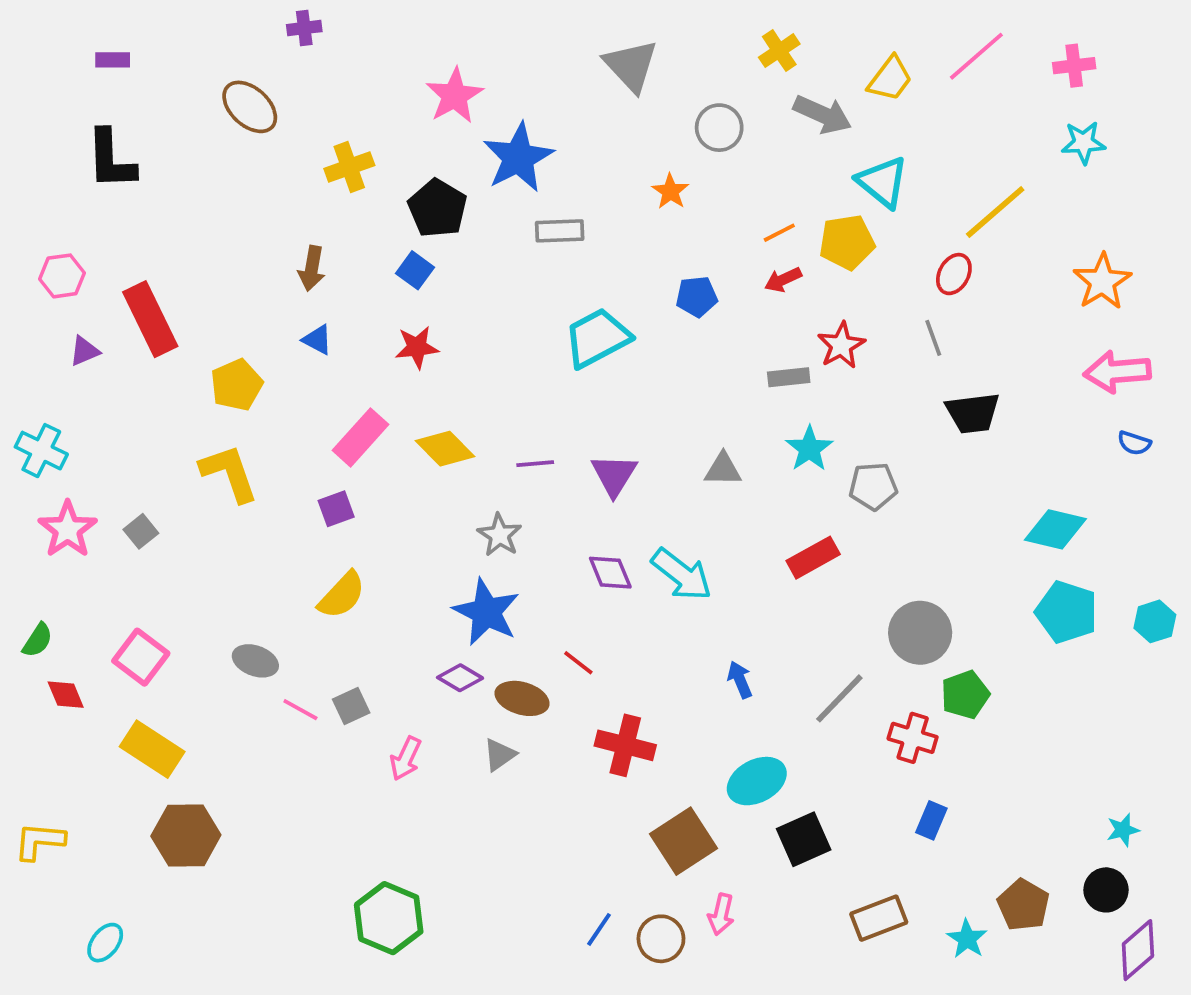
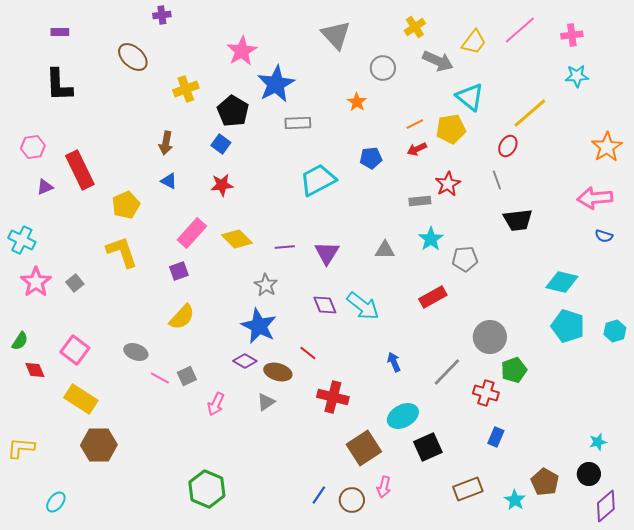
orange star: (1102, 282) -> (607, 147), moved

